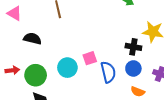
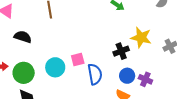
black cross: (133, 47) -> (121, 51), turned -35
blue circle: (133, 68) -> (127, 76), moved

